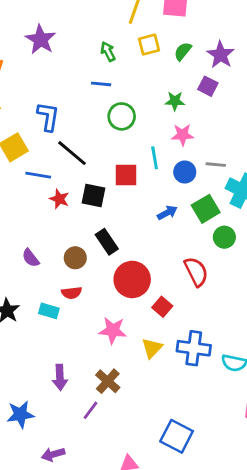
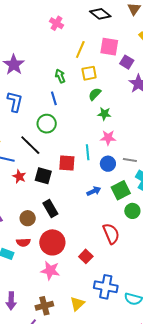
green semicircle: (183, 51) -> (95, 94), moved
blue line: (101, 84) -> (54, 98), turned 64
purple square: (208, 86) -> (127, 62), moved
green circle: (122, 116) -> (47, 124), moved
blue L-shape: (48, 117) -> (15, 102), moved
red circle: (132, 279) -> (52, 242), moved
yellow triangle: (152, 348) -> (77, 304), moved
brown cross: (108, 381) -> (44, 306), turned 30

